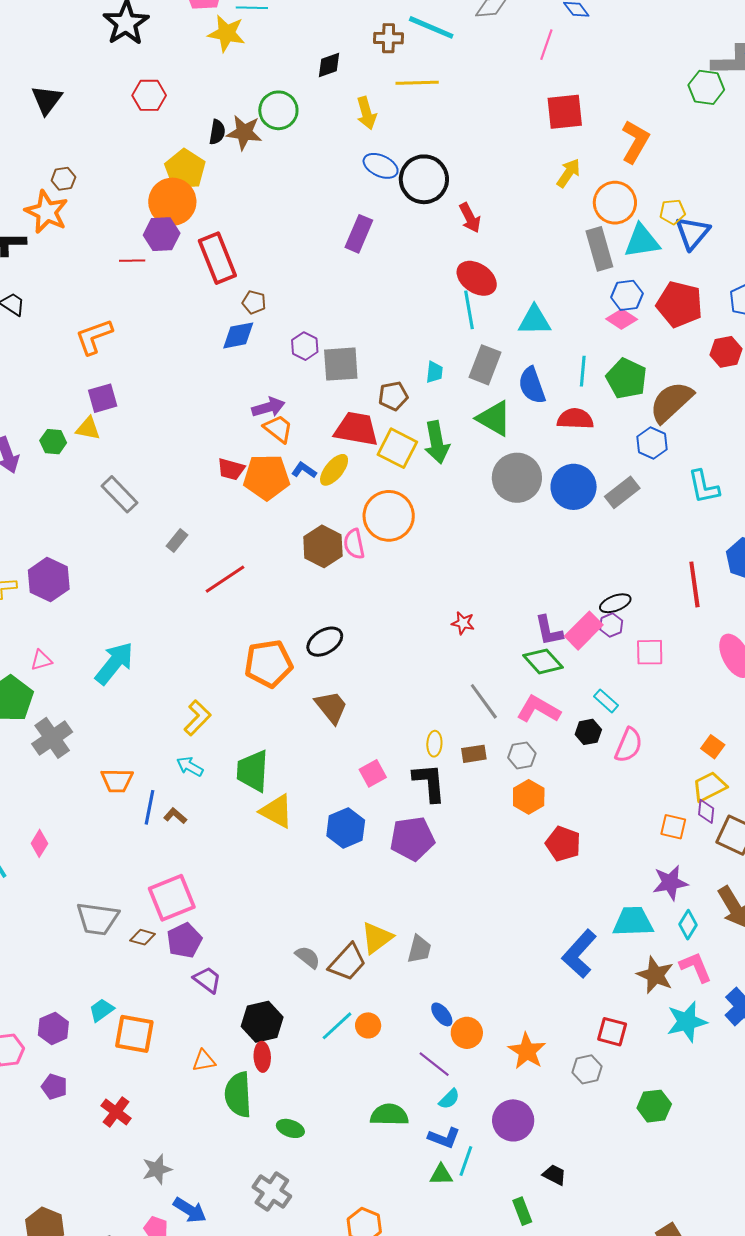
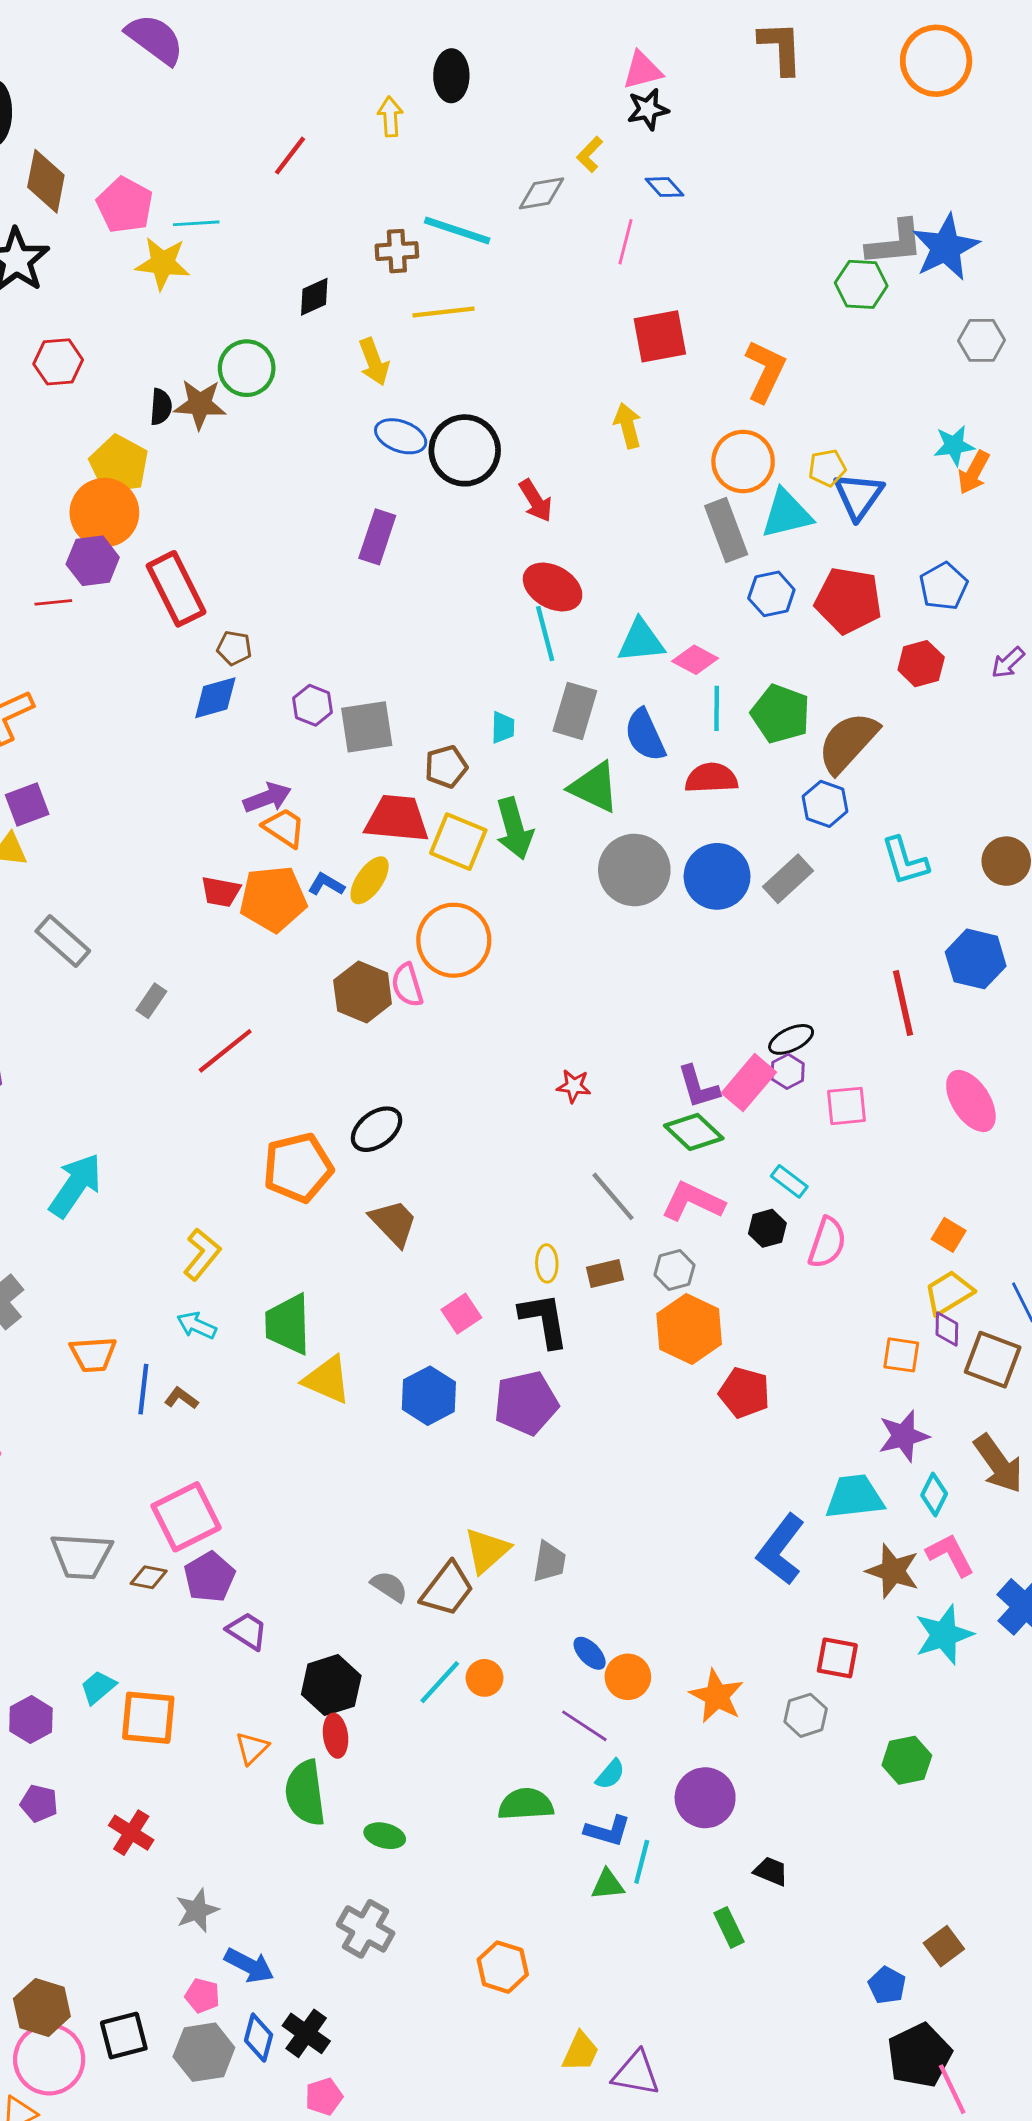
yellow arrow: (568, 173) -> (628, 426), moved, turned -44
pink diamond: (622, 319) -> (695, 660), moved
orange hexagon: (529, 797) -> (689, 1329), size x1.4
orange triangle: (204, 1061) -> (252, 1748), turned -30

